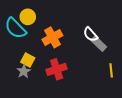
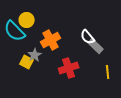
red cross: (57, 69) -> (69, 68), moved
gray star: (24, 71) -> (35, 55), moved

